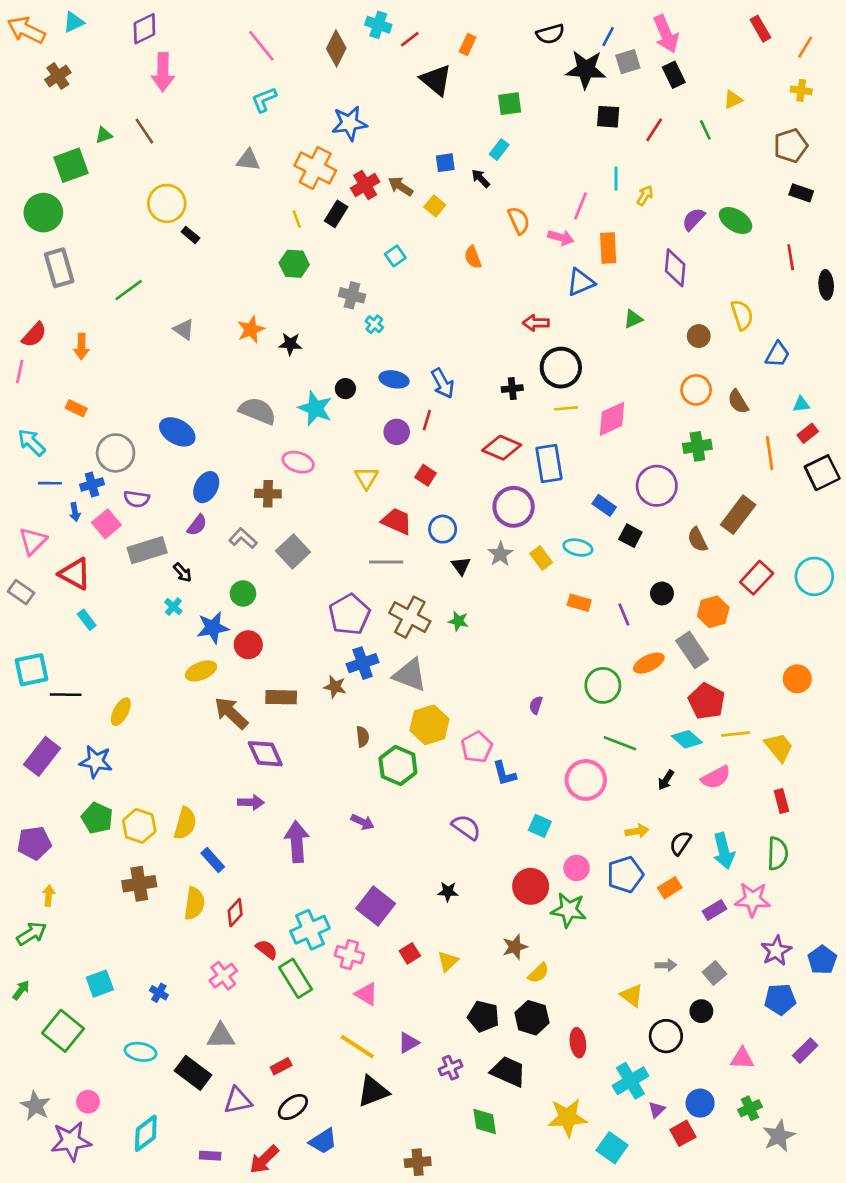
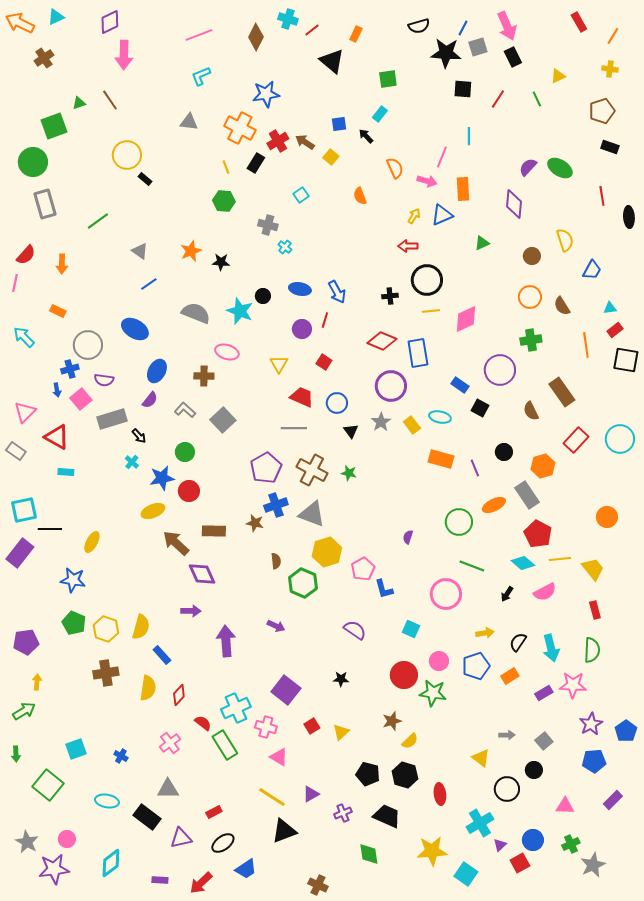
pink line: (261, 46) -> (199, 35), turned -72
yellow arrow: (645, 196) -> (414, 216), moved
black square: (822, 473) -> (626, 360), turned 36
blue line: (50, 483) -> (149, 284), moved, turned -36
brown rectangle: (738, 515) -> (562, 392), turned -72
orange rectangle: (579, 603) -> (441, 459), size x1.4
cyan rectangle: (87, 620) -> (66, 472), turned -49
purple rectangle: (42, 756) -> (20, 553), moved
green arrow: (21, 990) -> (16, 754), turned 140
brown cross: (418, 1162) -> (318, 885), turned 30

